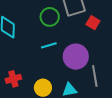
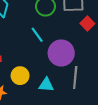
cyan line: (49, 45) -> (37, 35), turned 56

